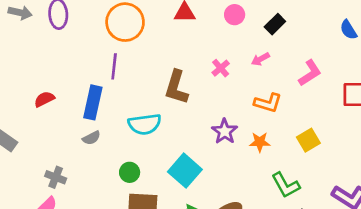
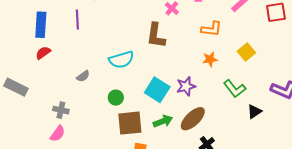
purple line: (114, 66) -> (77, 20), moved
brown L-shape: (176, 87) -> (156, 35), moved
blue rectangle: (93, 102) -> (41, 25), moved
purple star: (225, 131) -> (186, 86), moved, turned 30

